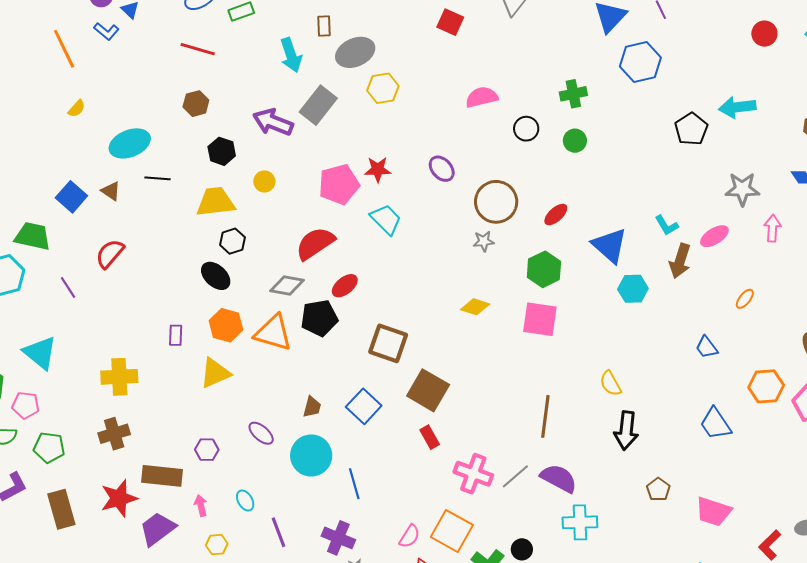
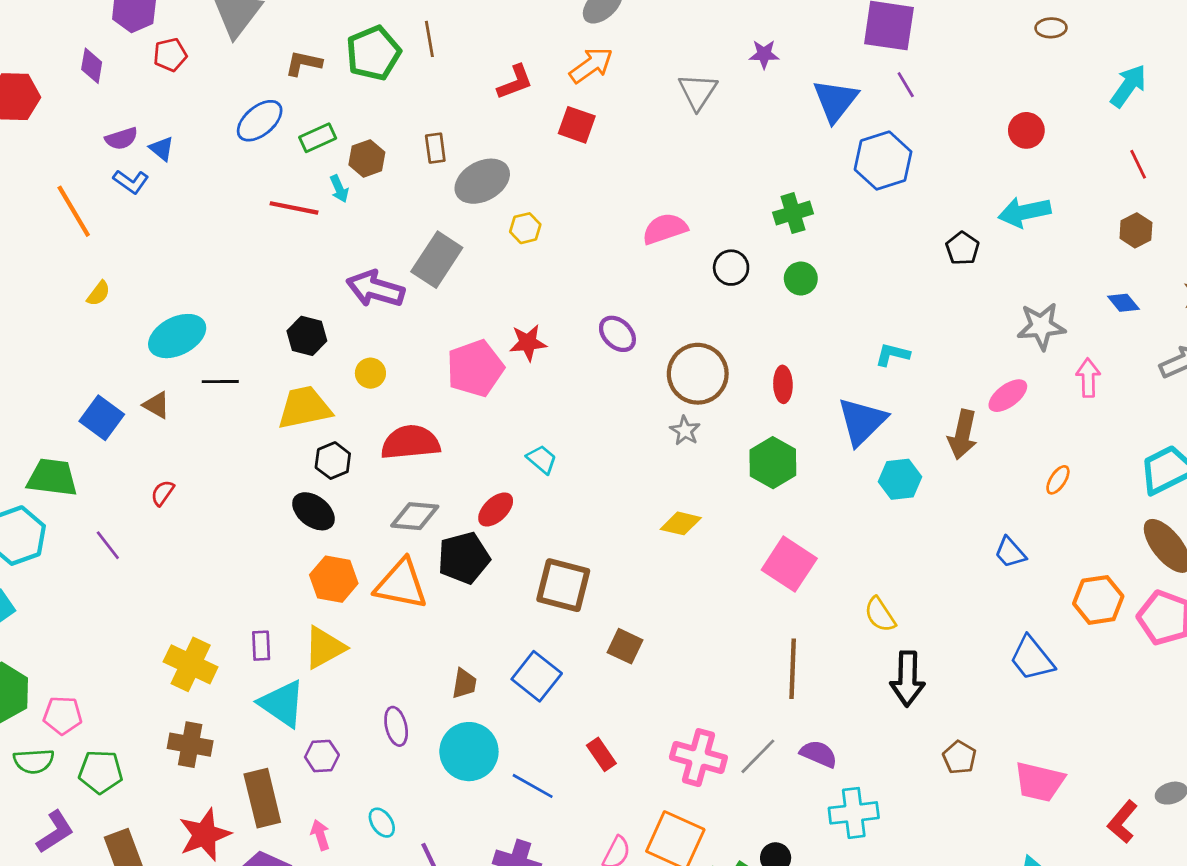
red square: (450, 22) -> (577, 125), moved
red circle: (764, 34) -> (1026, 130), moved
red line: (198, 49) -> (294, 208), moved
cyan arrow: (291, 55) -> (339, 189), moved, size x0.6
yellow hexagon: (383, 88) -> (525, 228), size x0.7
brown hexagon: (196, 104) -> (367, 158), moved
black pentagon: (691, 129) -> (962, 248), size x0.7
red ellipse: (556, 215) -> (783, 384), turned -45
cyan trapezoid: (386, 219) -> (542, 459), moved, size x0.7
cyan L-shape: (667, 225) -> (892, 355), moved, turned 140
gray star: (484, 241) -> (685, 431), turned -30
red semicircle: (315, 243) -> (410, 442), moved, turned 33
blue triangle: (610, 246) -> (862, 421), turned 39
red semicircle: (110, 254) -> (163, 493), size x0.6
pink square: (540, 319) -> (789, 564), moved, turned 30
purple rectangle: (176, 335) -> (261, 646), moved
cyan triangle: (40, 353) -> (282, 704), moved
yellow cross: (119, 377) -> (191, 664), turned 33
brown square: (428, 390) -> (625, 646), size x0.6
purple ellipse: (261, 433) -> (396, 726), turned 40
brown cross: (114, 434) -> (190, 745), turned 32
red rectangle: (430, 437) -> (601, 754), moved
brown rectangle: (162, 476) -> (262, 798), turned 75
purple semicircle: (559, 478) -> (819, 754), size x0.7
blue line: (354, 484) -> (533, 786), turned -40

